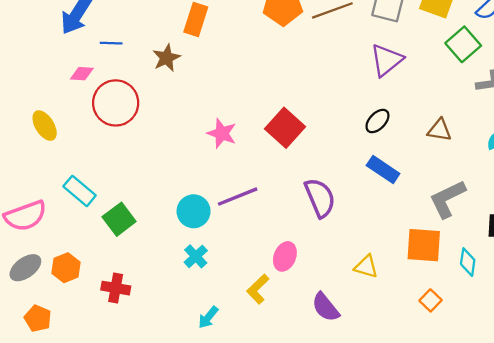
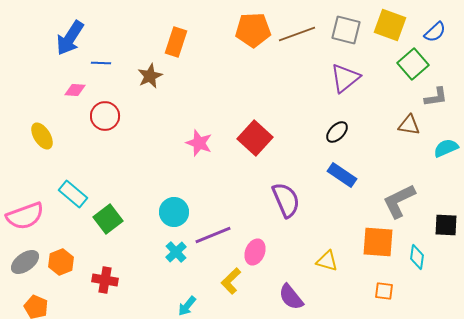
red circle: (116, 103) -> (105, 116), size x0.7
brown triangle: (440, 130) -> (409, 125), moved
purple line: (238, 197) -> (213, 235), moved
orange square: (430, 300) -> (384, 291), turned -36

